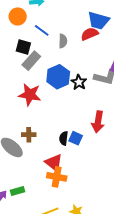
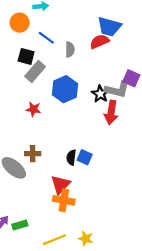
black star: (79, 82) -> (100, 94), moved
red star: (30, 95) -> (34, 109), size x0.6
red arrow: (98, 122) -> (111, 112), moved
red triangle: (54, 163) -> (61, 184), turned 36
green rectangle: (18, 191) -> (20, 225), moved

